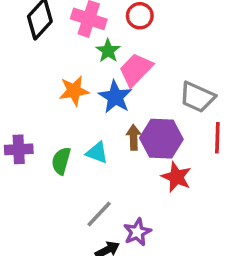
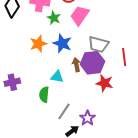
pink trapezoid: (136, 69) -> (80, 15), moved
gray trapezoid: (197, 97) -> (98, 44), moved
green semicircle: (61, 161) -> (44, 95), moved

